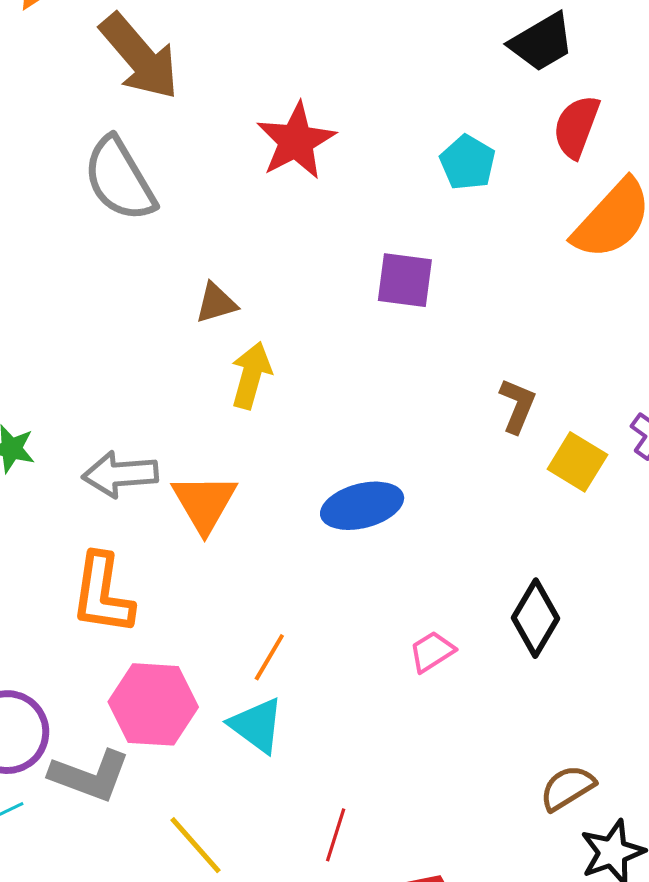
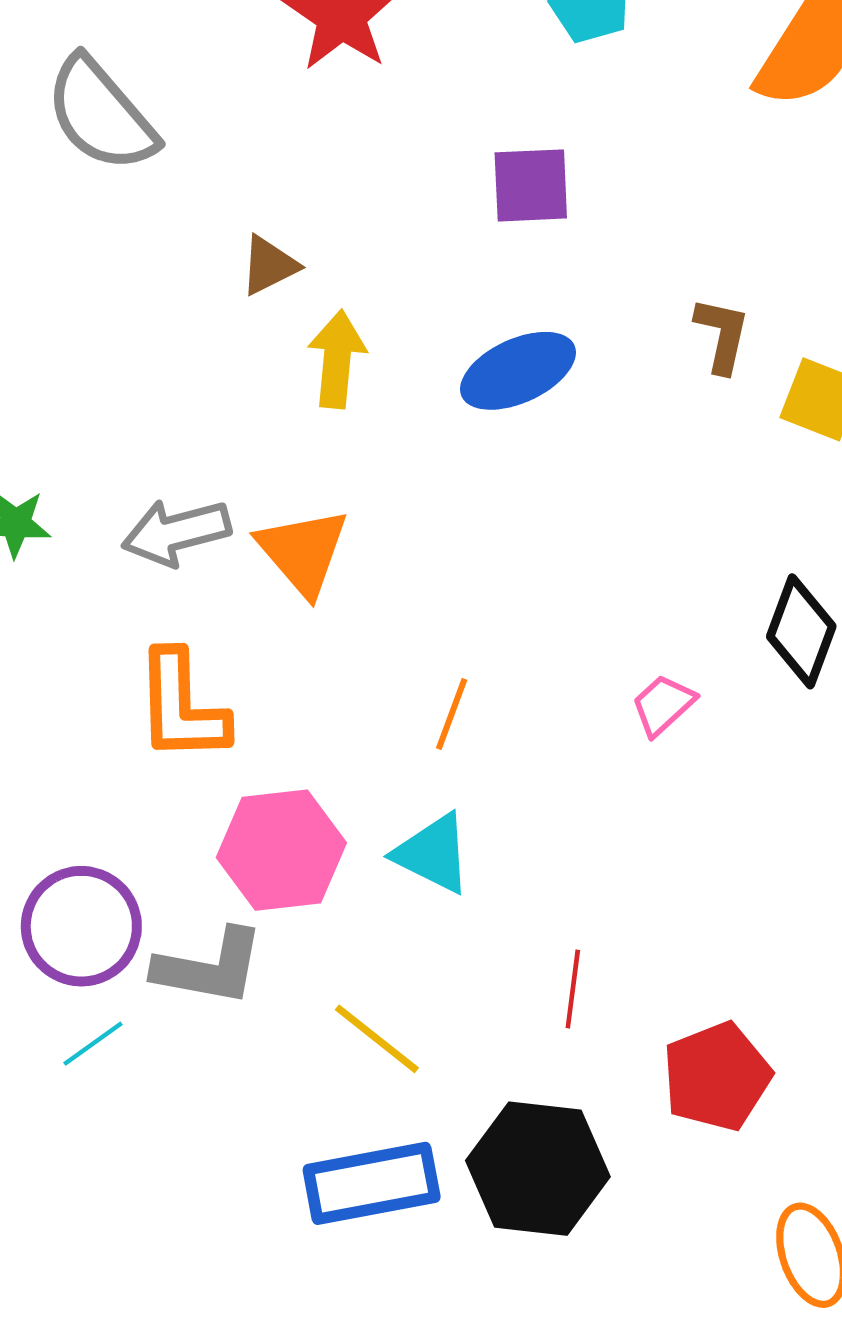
blue ellipse: (362, 506) -> (518, 371), moved
orange line: (269, 657) -> (452, 714), moved

